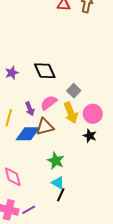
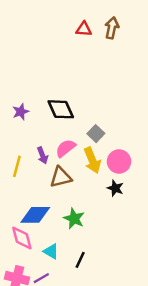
blue diamond: (28, 134) -> (35, 215), moved
cyan triangle: (58, 183) -> (51, 251), moved

